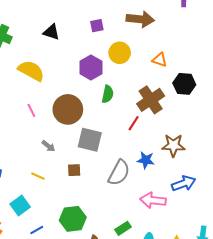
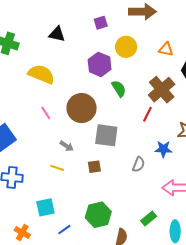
green semicircle: (108, 94) -> (119, 89), turned -36
gray semicircle: (119, 173) -> (139, 164), size x0.6
yellow line: (38, 176) -> (57, 168), moved
cyan square: (20, 205) -> (45, 207), turned 30

